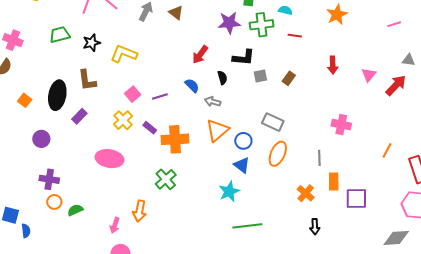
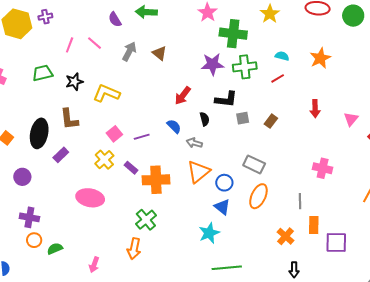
cyan semicircle: (285, 10) -> (282, 56), moved
red line: (295, 36) -> (278, 78), turned -40
orange arrow: (140, 211) -> (134, 249), moved

